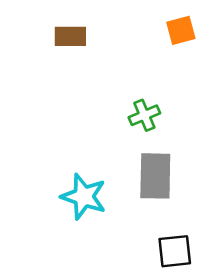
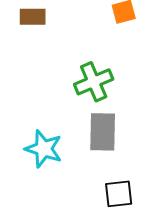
green cross: (144, 115) -> (94, 82), size x1.5

